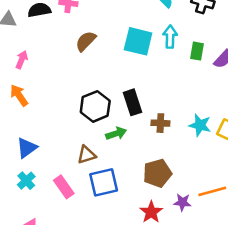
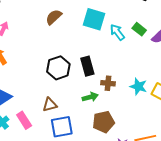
cyan arrow: (170, 37) -> (117, 32), moved, turned -42
green rectangle: (197, 51) -> (139, 29), turned -64
green arrow: (116, 133) -> (90, 97), moved
pink rectangle: (64, 187) -> (24, 120), moved

